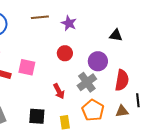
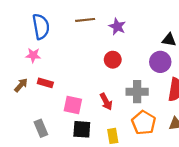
purple circle: (98, 61) -> (160, 62), moved
pink square: (27, 67) -> (73, 105), moved
gray cross: (87, 82) -> (137, 92), turned 36

